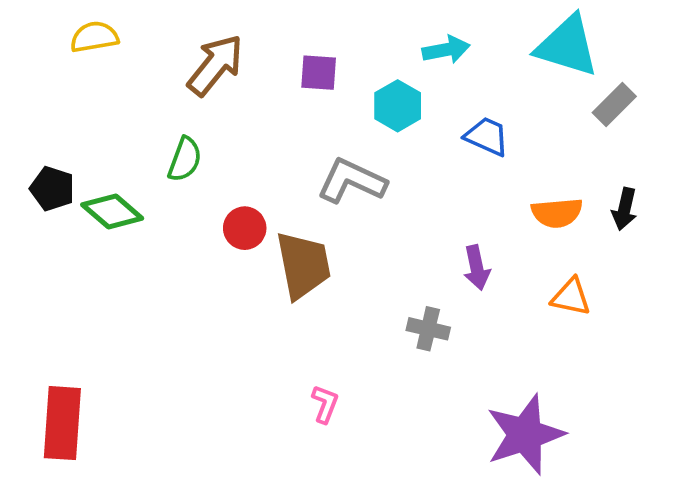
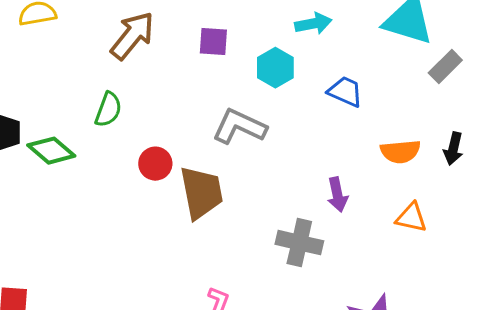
gray cross: (428, 329) -> (299, 243), size x1.4

